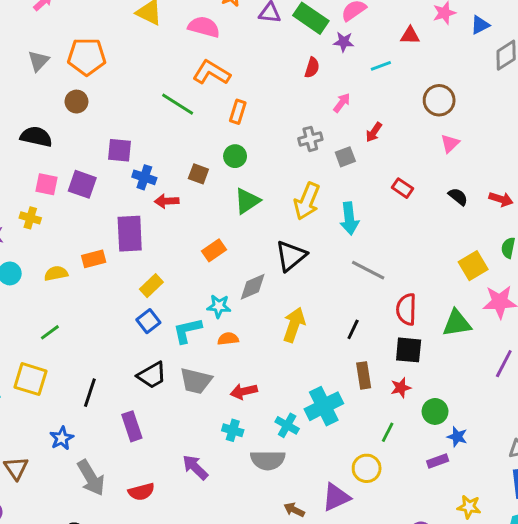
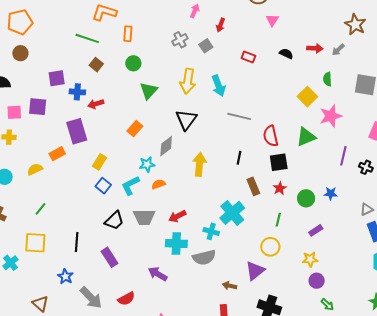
brown square: (198, 174) -> (96, 65), moved, turned 32
cyan cross: (233, 430) -> (176, 244), size x1.5
blue star: (457, 437) -> (331, 193), moved
yellow star: (469, 507) -> (310, 259), moved

